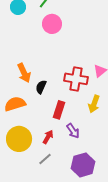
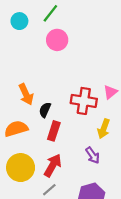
red rectangle: (59, 110) -> (54, 131), moved
purple arrow: (73, 131) -> (93, 155), moved
red arrow: (48, 137) -> (53, 165), size x1.5

